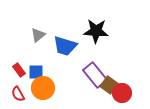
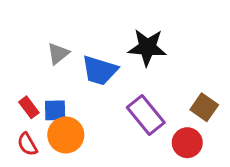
brown square: (109, 85) -> (204, 107), moved

